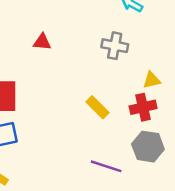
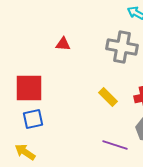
gray cross: (115, 46) -> (122, 47), size x1.4

